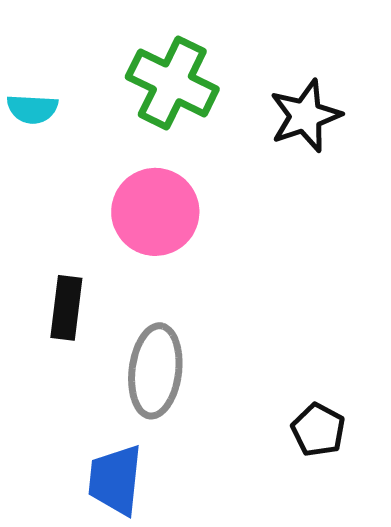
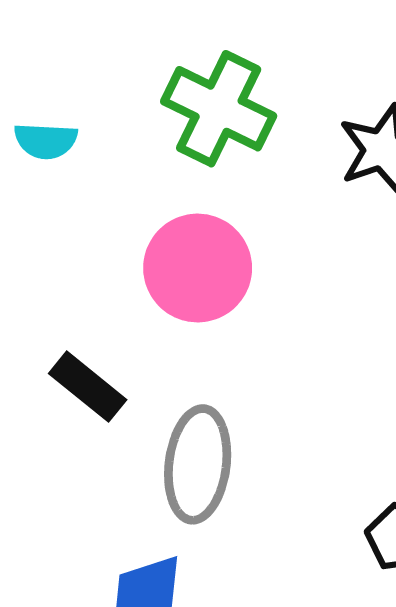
black rectangle: (66, 308) -> (88, 387), turned -58

